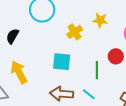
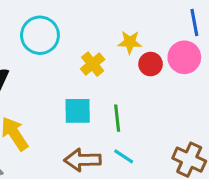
red circle: (116, 56) -> (151, 64), moved
green line: (97, 70) -> (117, 118), moved

